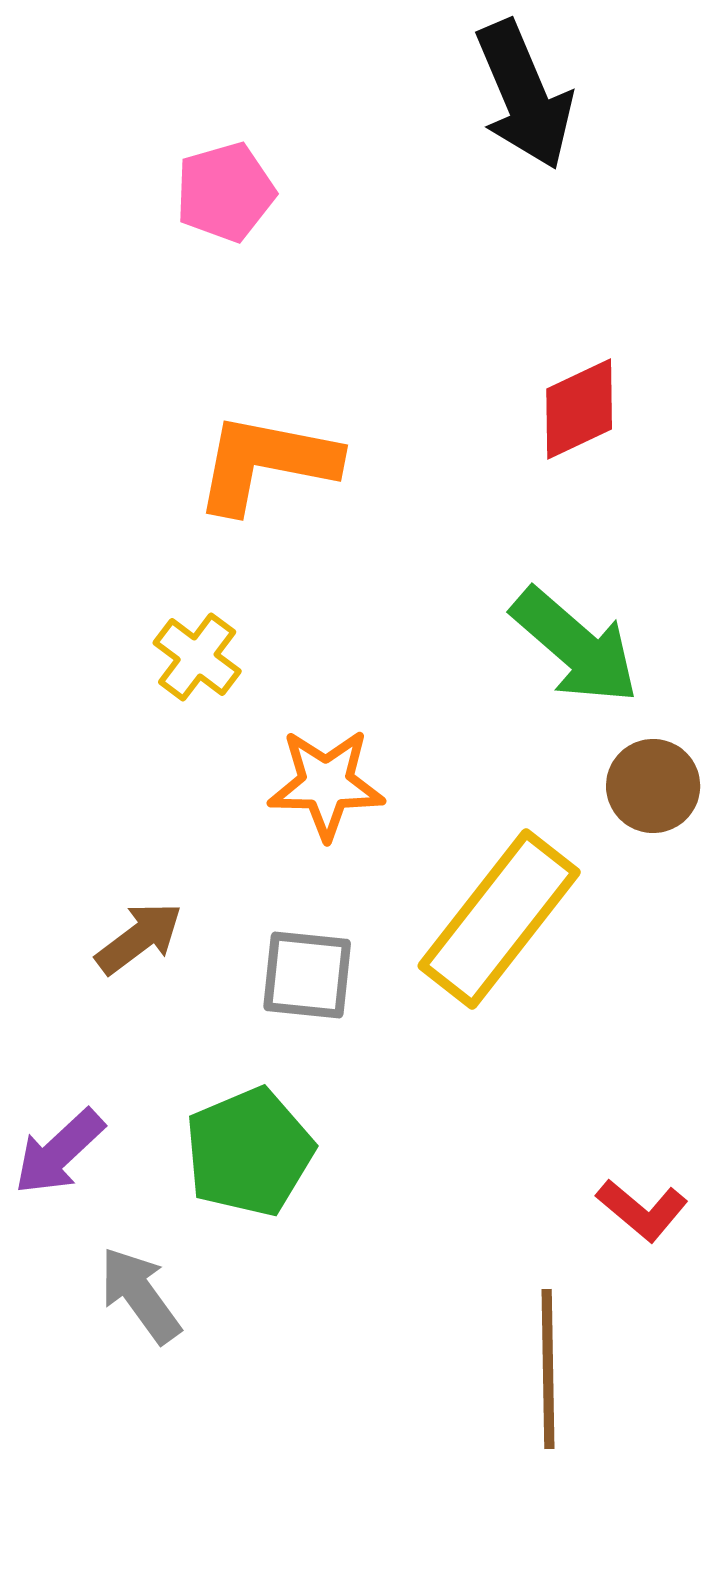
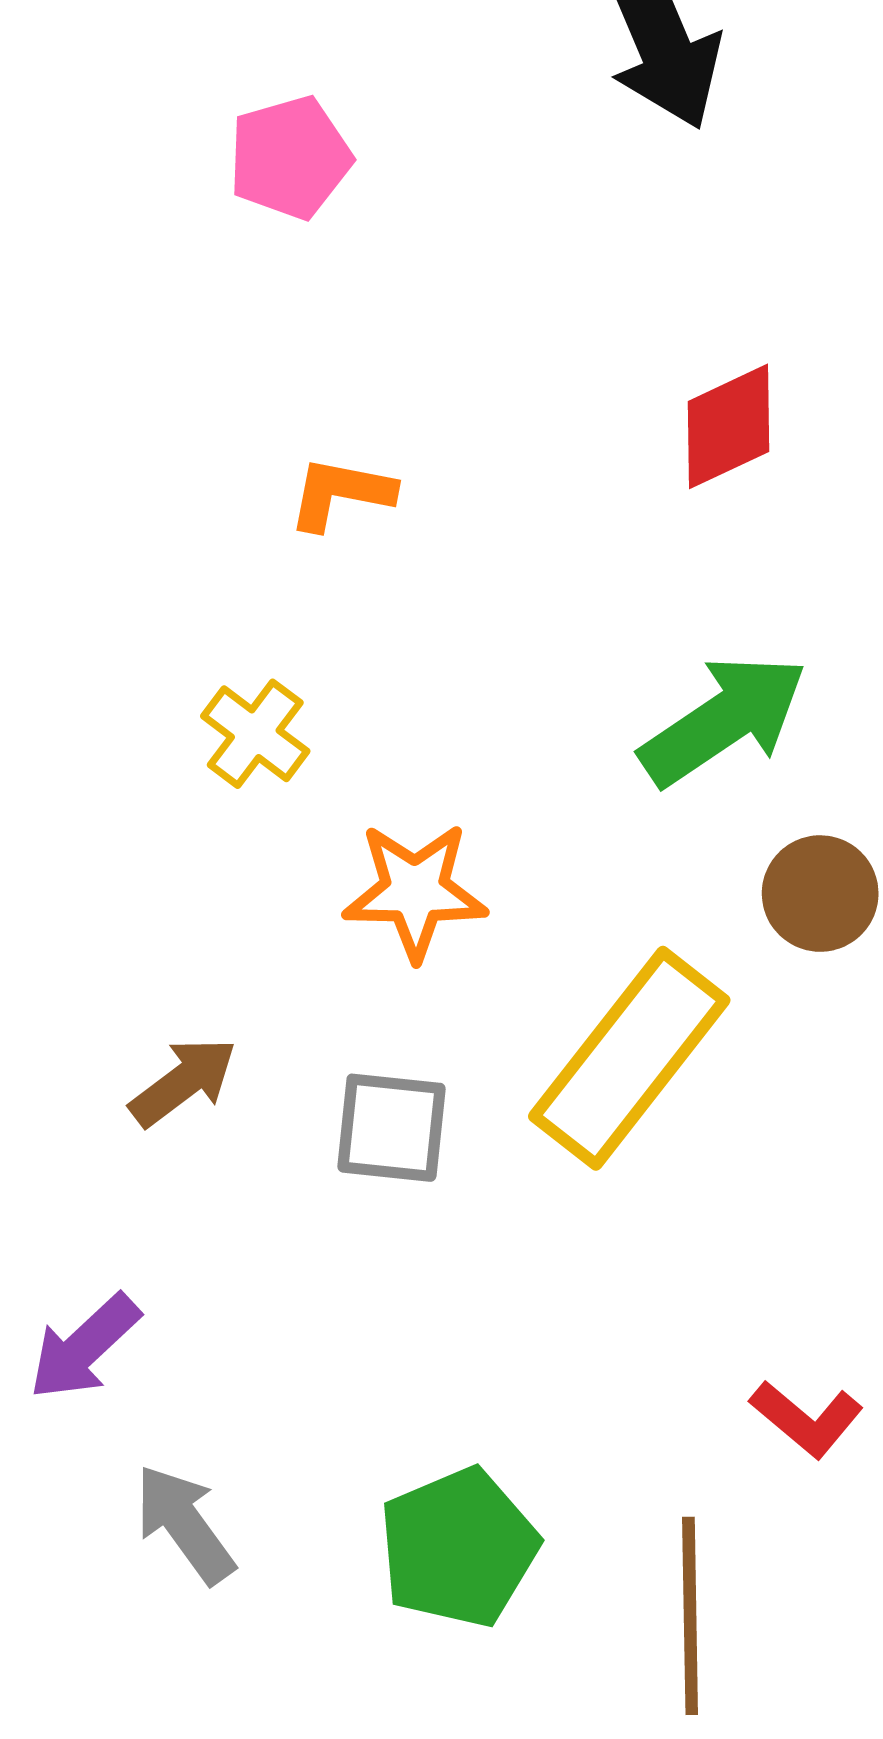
orange L-shape: (266, 463) -> (341, 493), size x0.6
green arrow: (575, 646) -> (724, 720), turned -75
green pentagon: (249, 1152) -> (458, 1548), moved

